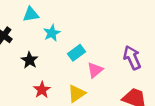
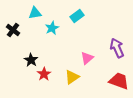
cyan rectangle: (77, 53) -> (77, 16), moved
black star: (30, 60) -> (31, 60), moved

